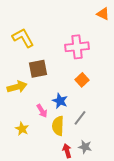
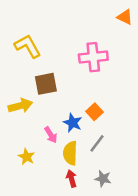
orange square: (82, 80) -> (95, 112), moved
red arrow: (67, 151) -> (71, 179), moved

